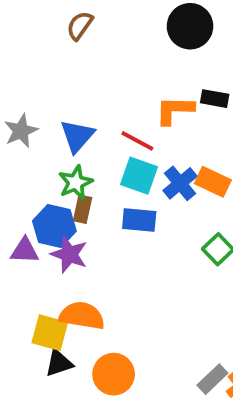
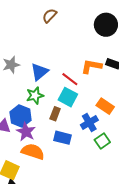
blue cross: (180, 183) -> (89, 123), moved
brown rectangle: (83, 209) -> (55, 114), moved
blue rectangle: (139, 220) -> (62, 138), moved
orange semicircle: (82, 316) -> (33, 152), moved

